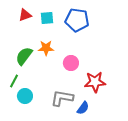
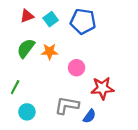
cyan square: (47, 18) -> (51, 19), turned -32
green semicircle: (24, 56) -> (26, 48), moved
cyan circle: (25, 96) -> (27, 112), moved

